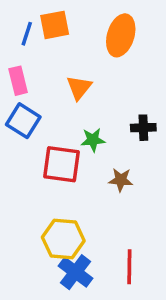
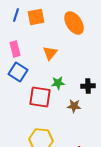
blue line: (27, 34) -> (16, 15), moved
orange ellipse: (121, 35) -> (74, 23), turned -50
black cross: (143, 128) -> (88, 86), moved

